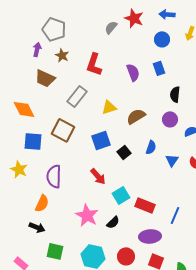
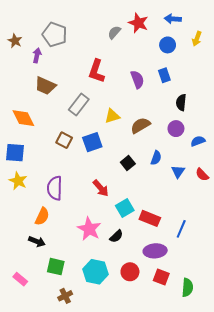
brown star: (62, 55) -> (15, 41), moved
brown square: (63, 130) -> (64, 140), size x0.7
blue square: (101, 140) -> (92, 142), moved
blue square: (33, 141) -> (15, 153), moved

